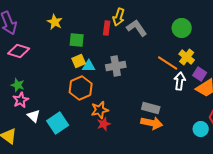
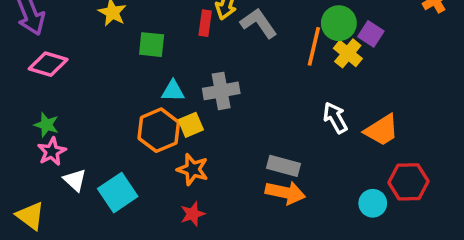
yellow cross: (187, 57) -> (348, 53), moved
yellow square: (79, 61) -> (191, 125), moved
orange line: (168, 63) -> (314, 46), moved, turned 70
purple square: (200, 74) -> (371, 34), moved
white arrow: (180, 81) -> (335, 118), turned -36
orange star: (100, 110) -> (193, 169), turned 30
red star: (104, 124) -> (193, 214), moved

